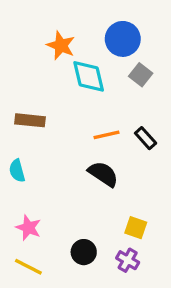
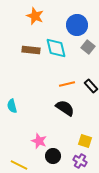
orange star: (61, 45) -> (35, 16), moved
brown rectangle: (30, 120) -> (31, 50), moved
pink star: (28, 228) -> (39, 141), moved

